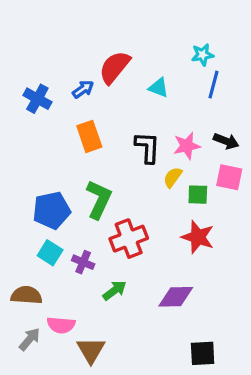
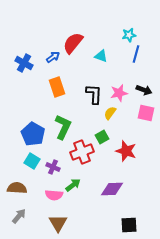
green square: (198, 195) -> (102, 137), moved, turned -32
blue pentagon: (52, 210) -> (33, 134), turned -30
pink semicircle: (61, 325) -> (54, 195), moved

